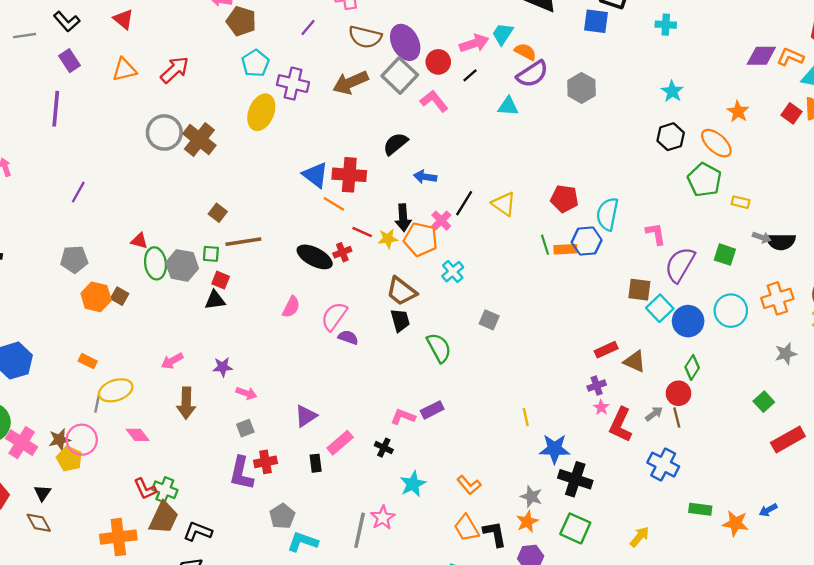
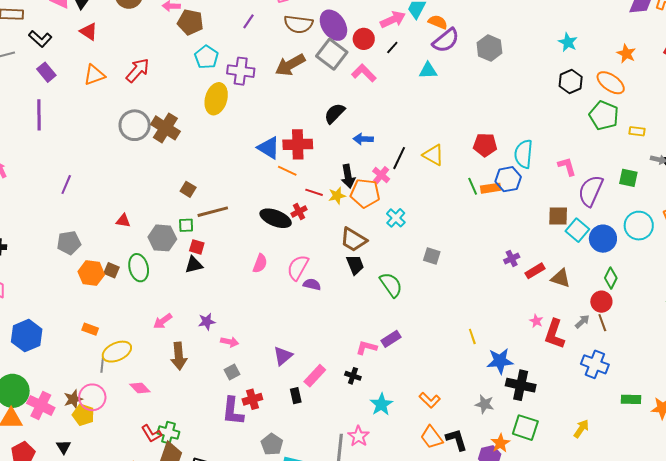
green ellipse: (155, 263) -> (139, 268), moved
purple cross: (597, 386) -> (512, 258), moved
orange star: (527, 522) -> (500, 443), moved

